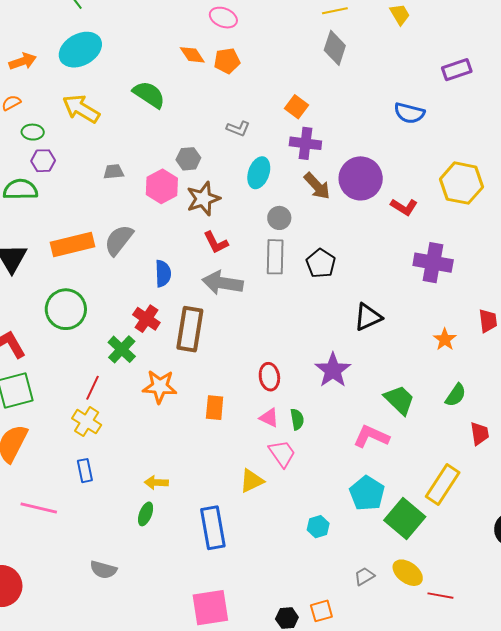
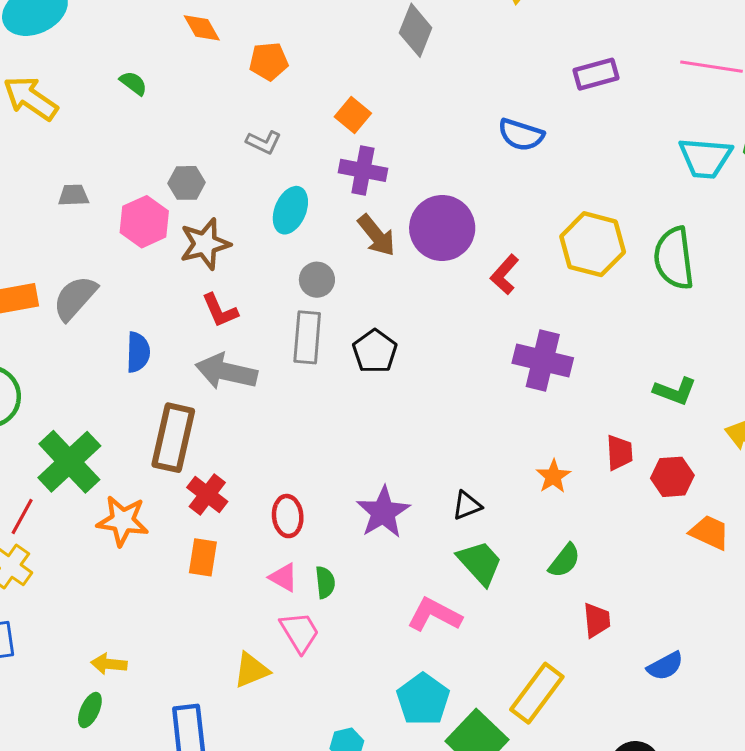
orange pentagon: (227, 61) -> (269, 61), moved
green semicircle: (149, 94) -> (133, 83), size x0.6
red L-shape: (404, 207) -> (505, 275), turned 96
black triangle: (368, 317) -> (467, 505), moved, size x0.7
red cross: (146, 319) -> (207, 495), moved
green cross: (122, 349) -> (69, 462), size x1.5

